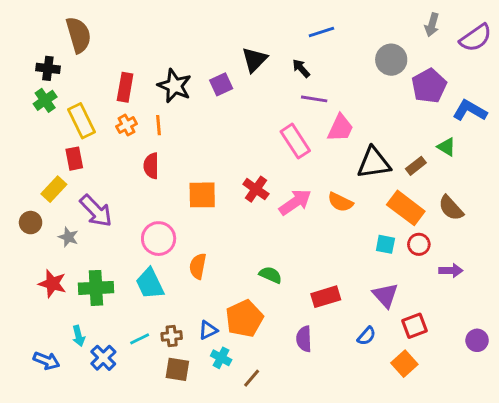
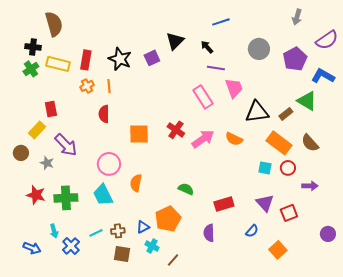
purple semicircle: (476, 38) -> (327, 40), moved
gray circle: (391, 60) -> (259, 49), moved
yellow rectangle: (81, 121) -> (58, 64), moved, turned -50
pink trapezoid: (340, 128) -> (234, 88), turned -45
green triangle: (446, 147) -> (307, 101), size x1.5
red square: (415, 326) -> (289, 213), moved

